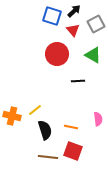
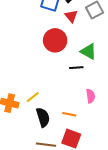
green triangle: (93, 55) -> (89, 51), moved
pink semicircle: (98, 119) -> (91, 96), moved

